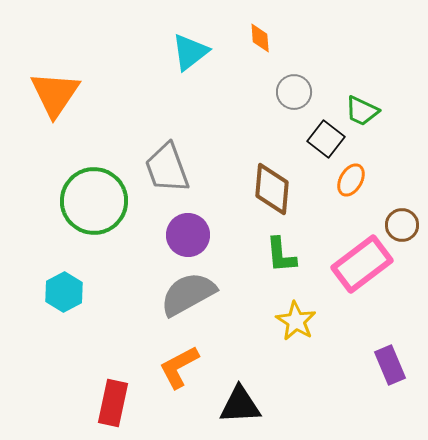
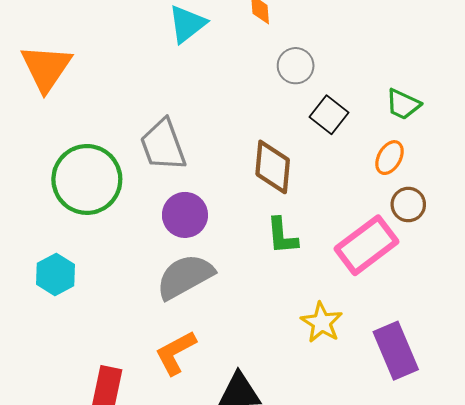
green trapezoid: (362, 111) -> (403, 104), moved
orange ellipse: (351, 180) -> (390, 158), moved
yellow star: (296, 321) -> (322, 322), moved
purple rectangle: (390, 365) -> (396, 351), size x1.4

